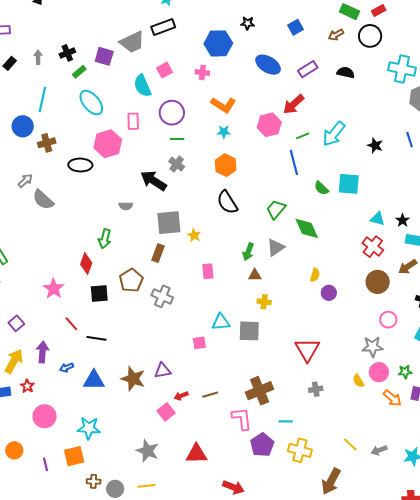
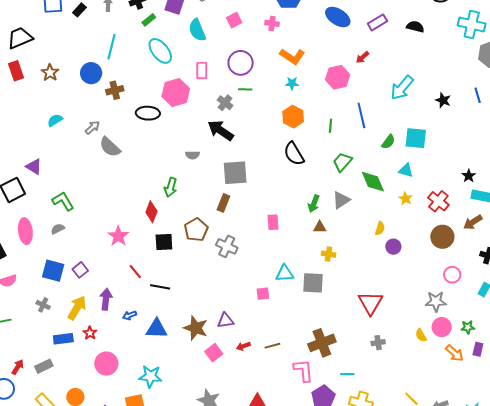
cyan semicircle: (142, 86) -> (197, 30), moved
red arrow: (294, 104) -> (362, 57), size x0.6
green line: (303, 136) -> (330, 126), moved, turned -64
gray cross: (177, 164) -> (225, 103), moved
green semicircle: (321, 188) -> (388, 142), turned -98
cyan triangle: (378, 219) -> (406, 170), moved
yellow star: (194, 235) -> (406, 198), moved
pink square: (166, 412) -> (214, 353), moved

